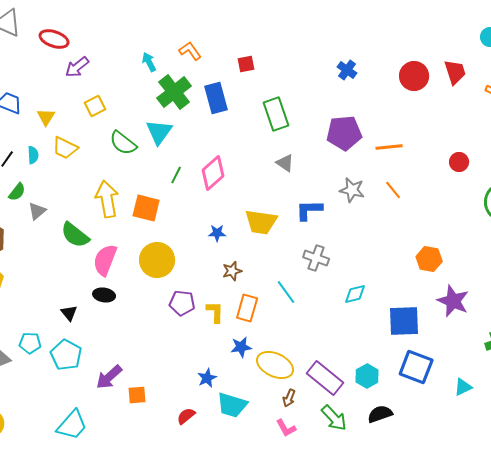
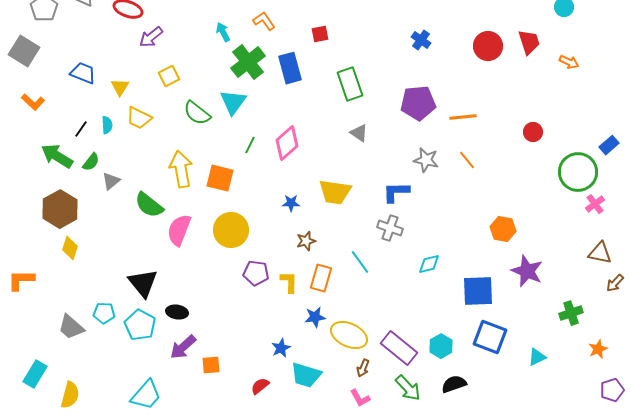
blue L-shape: (309, 210) -> (396, 192), moved
black ellipse: (104, 295) -> (177, 312), moved
black triangle: (69, 313) -> (143, 283), size x1.8

